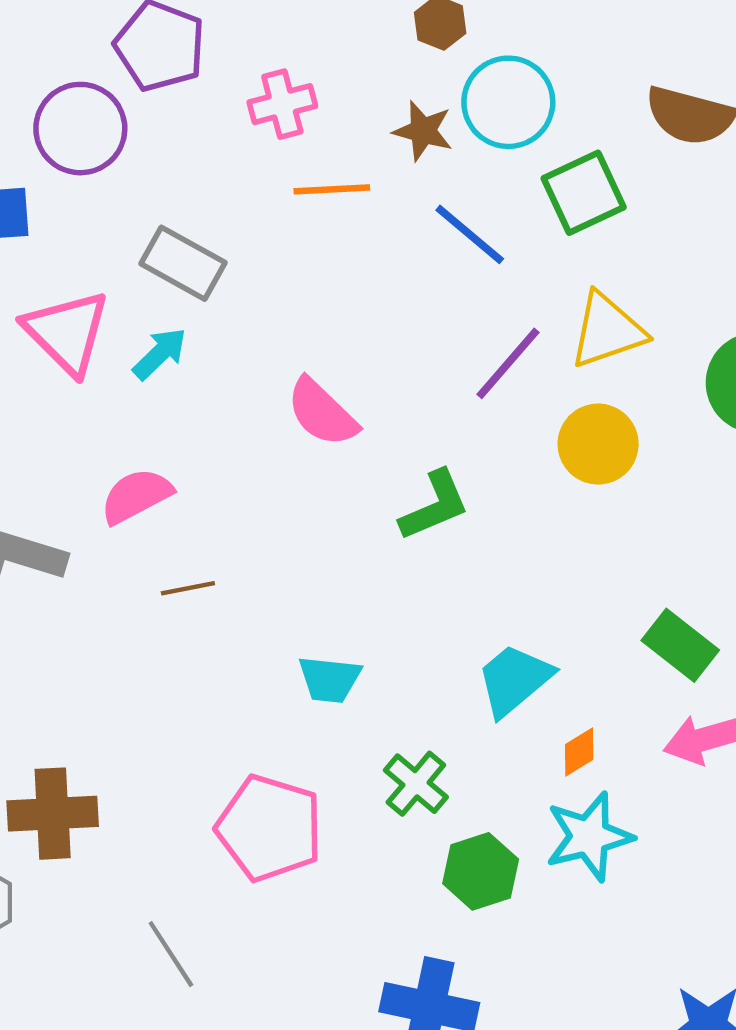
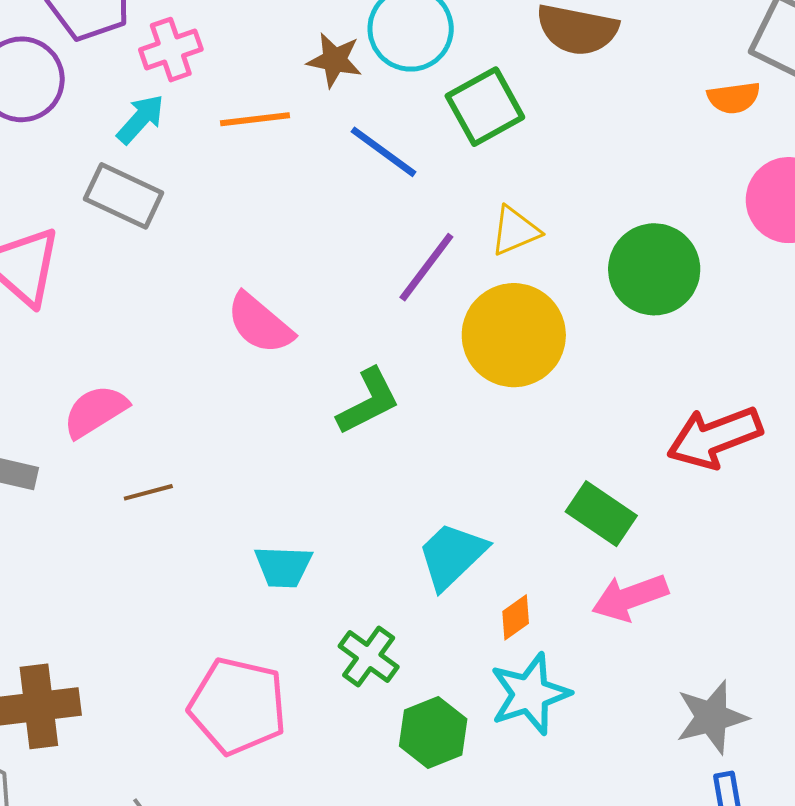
pink cross: (282, 104) -> (171, 50), moved
yellow triangle: (607, 330) -> (515, 231), size x0.7
cyan arrow: (160, 354) -> (140, 119), moved
yellow circle: (598, 444) -> (514, 335), size x1.4

